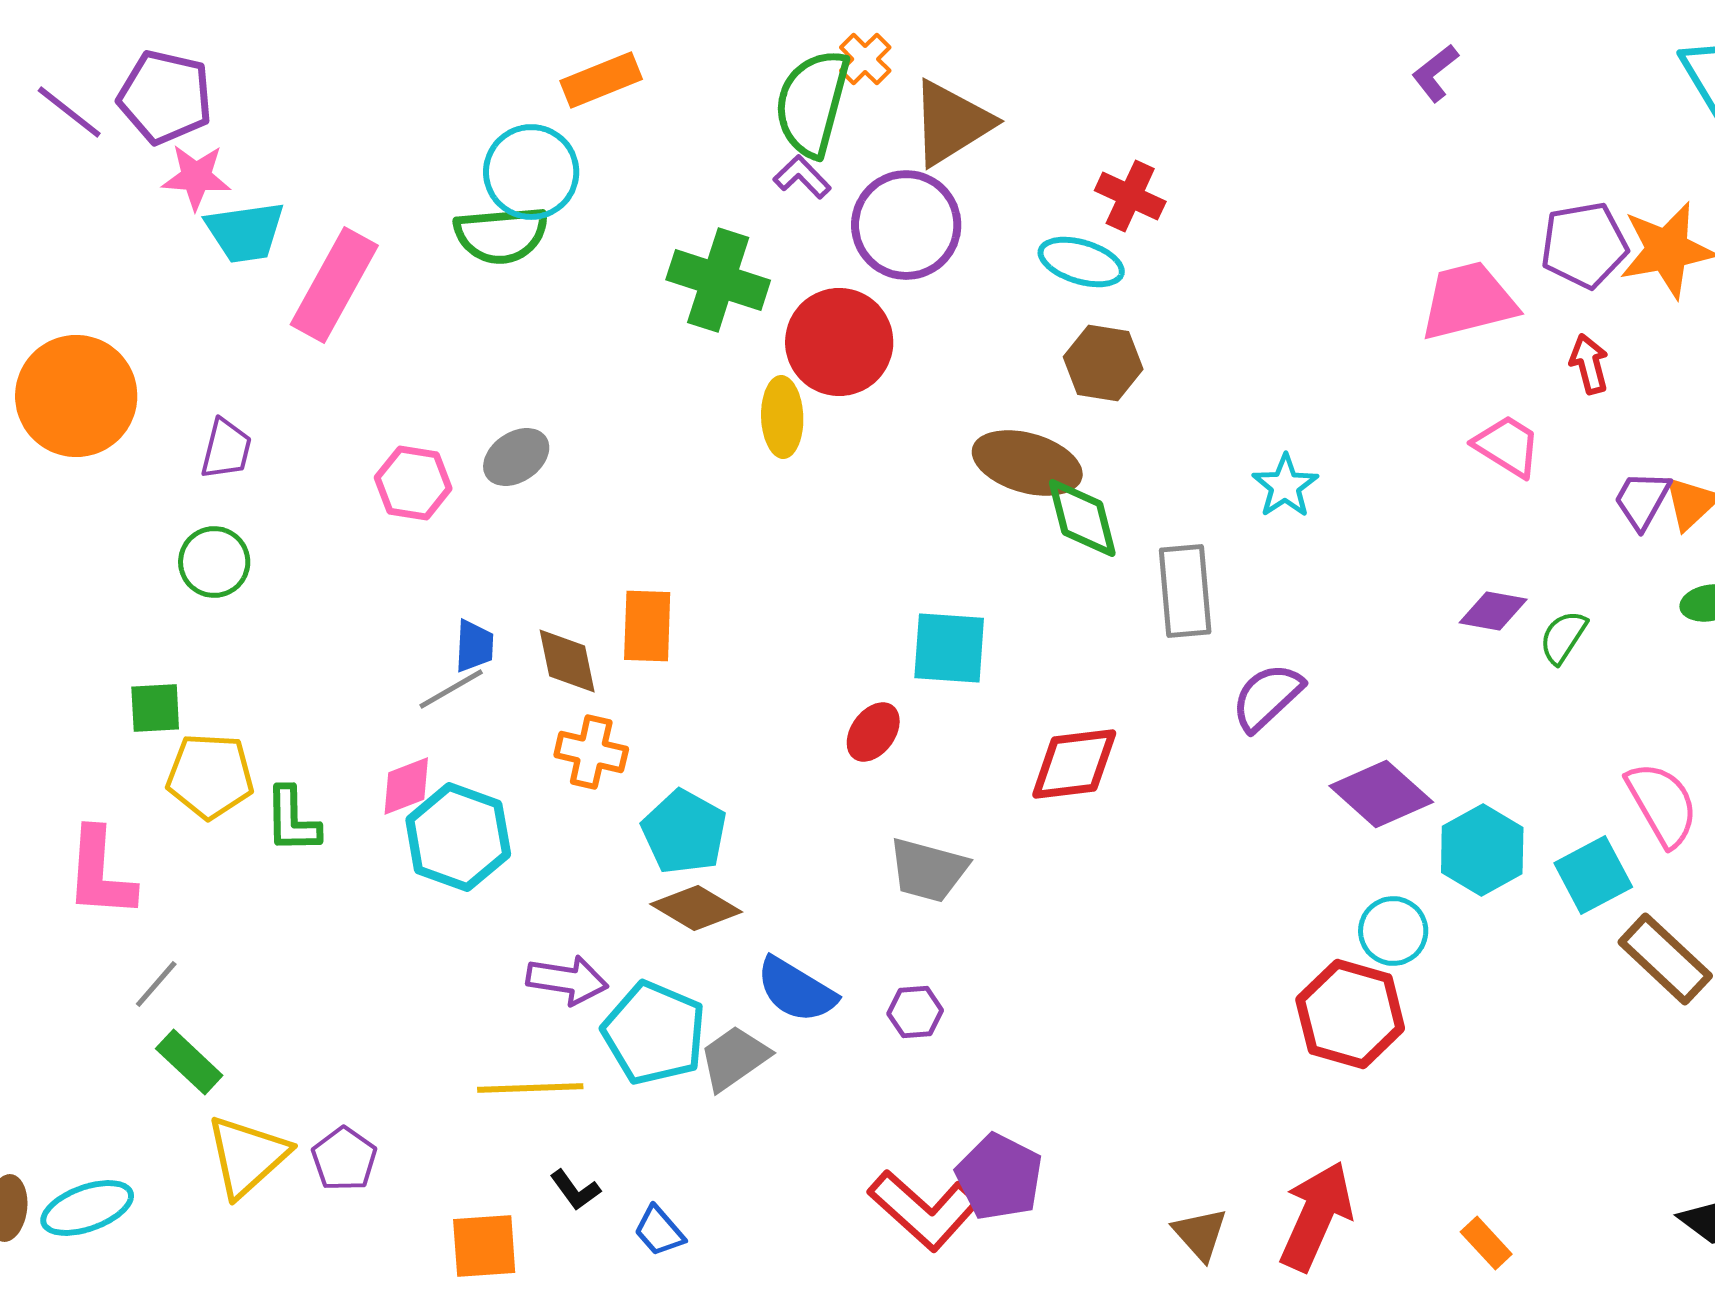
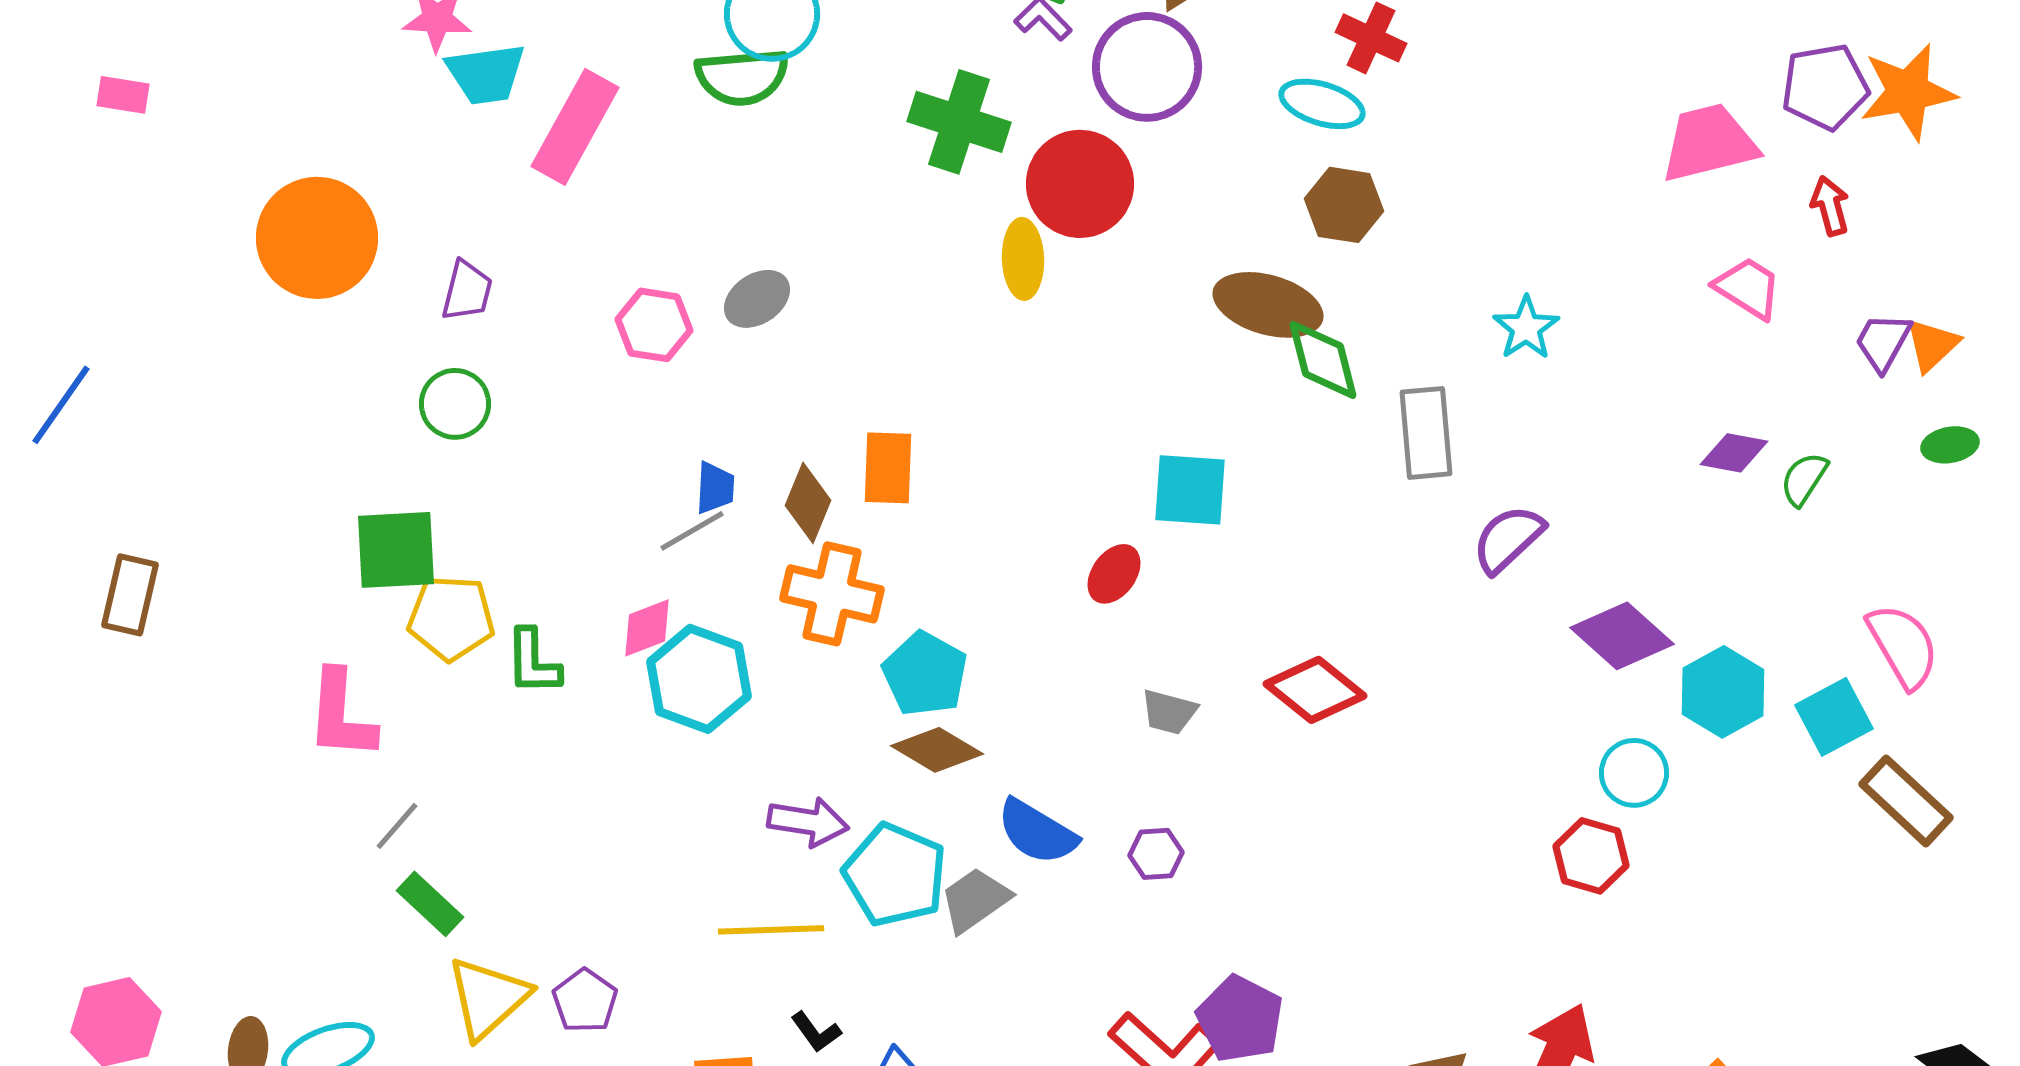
brown diamond: (567, 661) -> (808, 503), turned 34
green square: (155, 708) -> (396, 550), size x1.6
orange cross: (591, 752) -> (832, 594), size x1.4
red diamond: (1074, 764) -> (1315, 690), moved, turned 46
gray trapezoid: (928, 870) -> (1169, 712), size x0.7
red hexagon: (1350, 1014) -> (1591, 856), size x0.7

